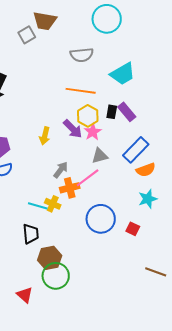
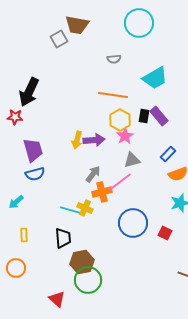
gray semicircle: (82, 55) -> (114, 59), size x0.6
purple arrow: (73, 129) -> (94, 140), moved, turned -50
blue rectangle: (136, 150) -> (168, 154), size x0.6

